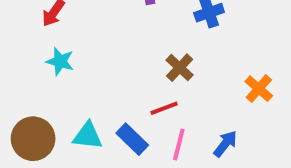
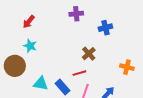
orange cross: (259, 89) -> (127, 67), turned -32
brown circle: (33, 139) -> (15, 66), moved

